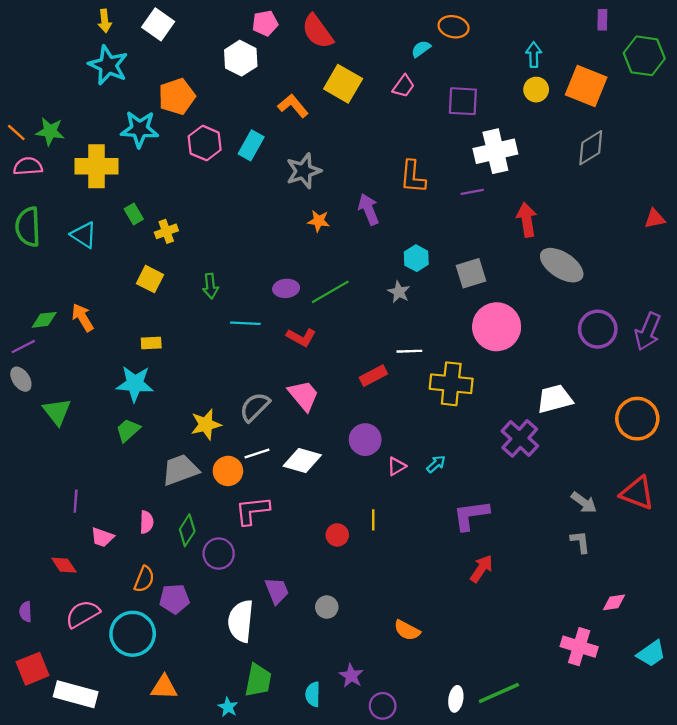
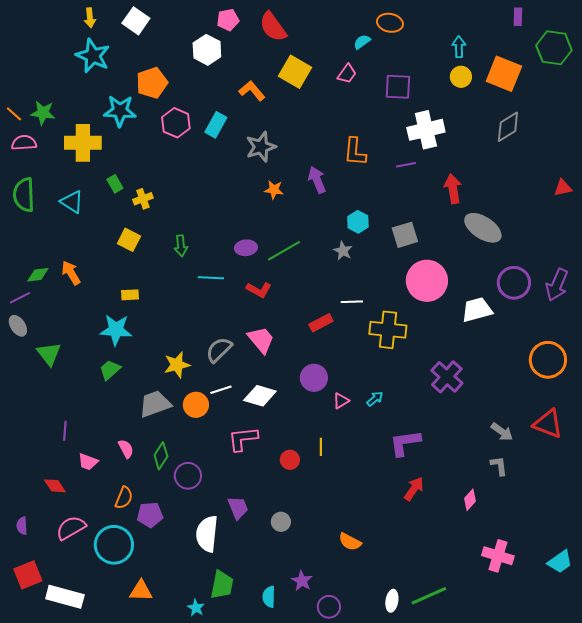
white trapezoid: (555, 399) -> (477, 310), moved
pink L-shape: (252, 511) -> (243, 439), moved
pink semicircle: (147, 522) -> (126, 449), turned -30
pink diamond: (614, 602) -> (470, 500), moved, turned -40

